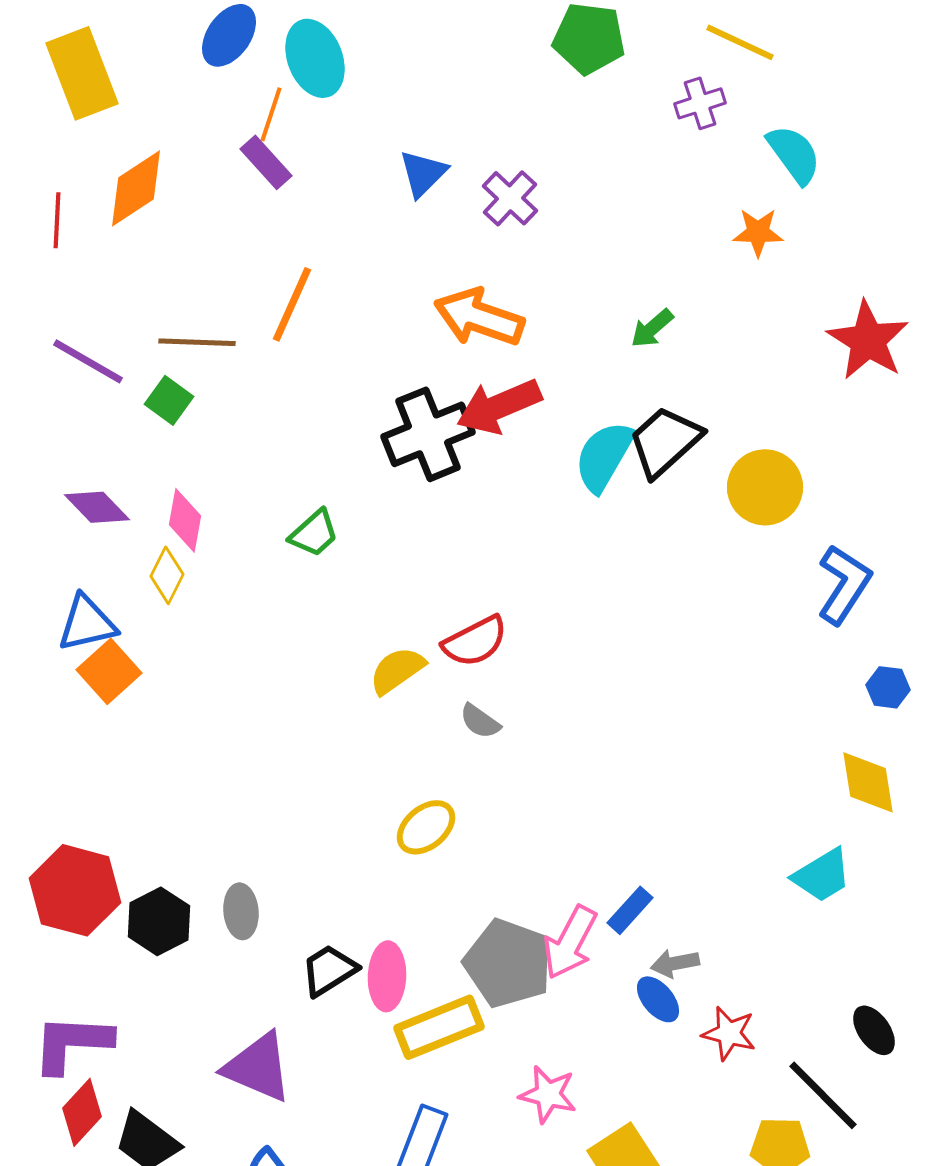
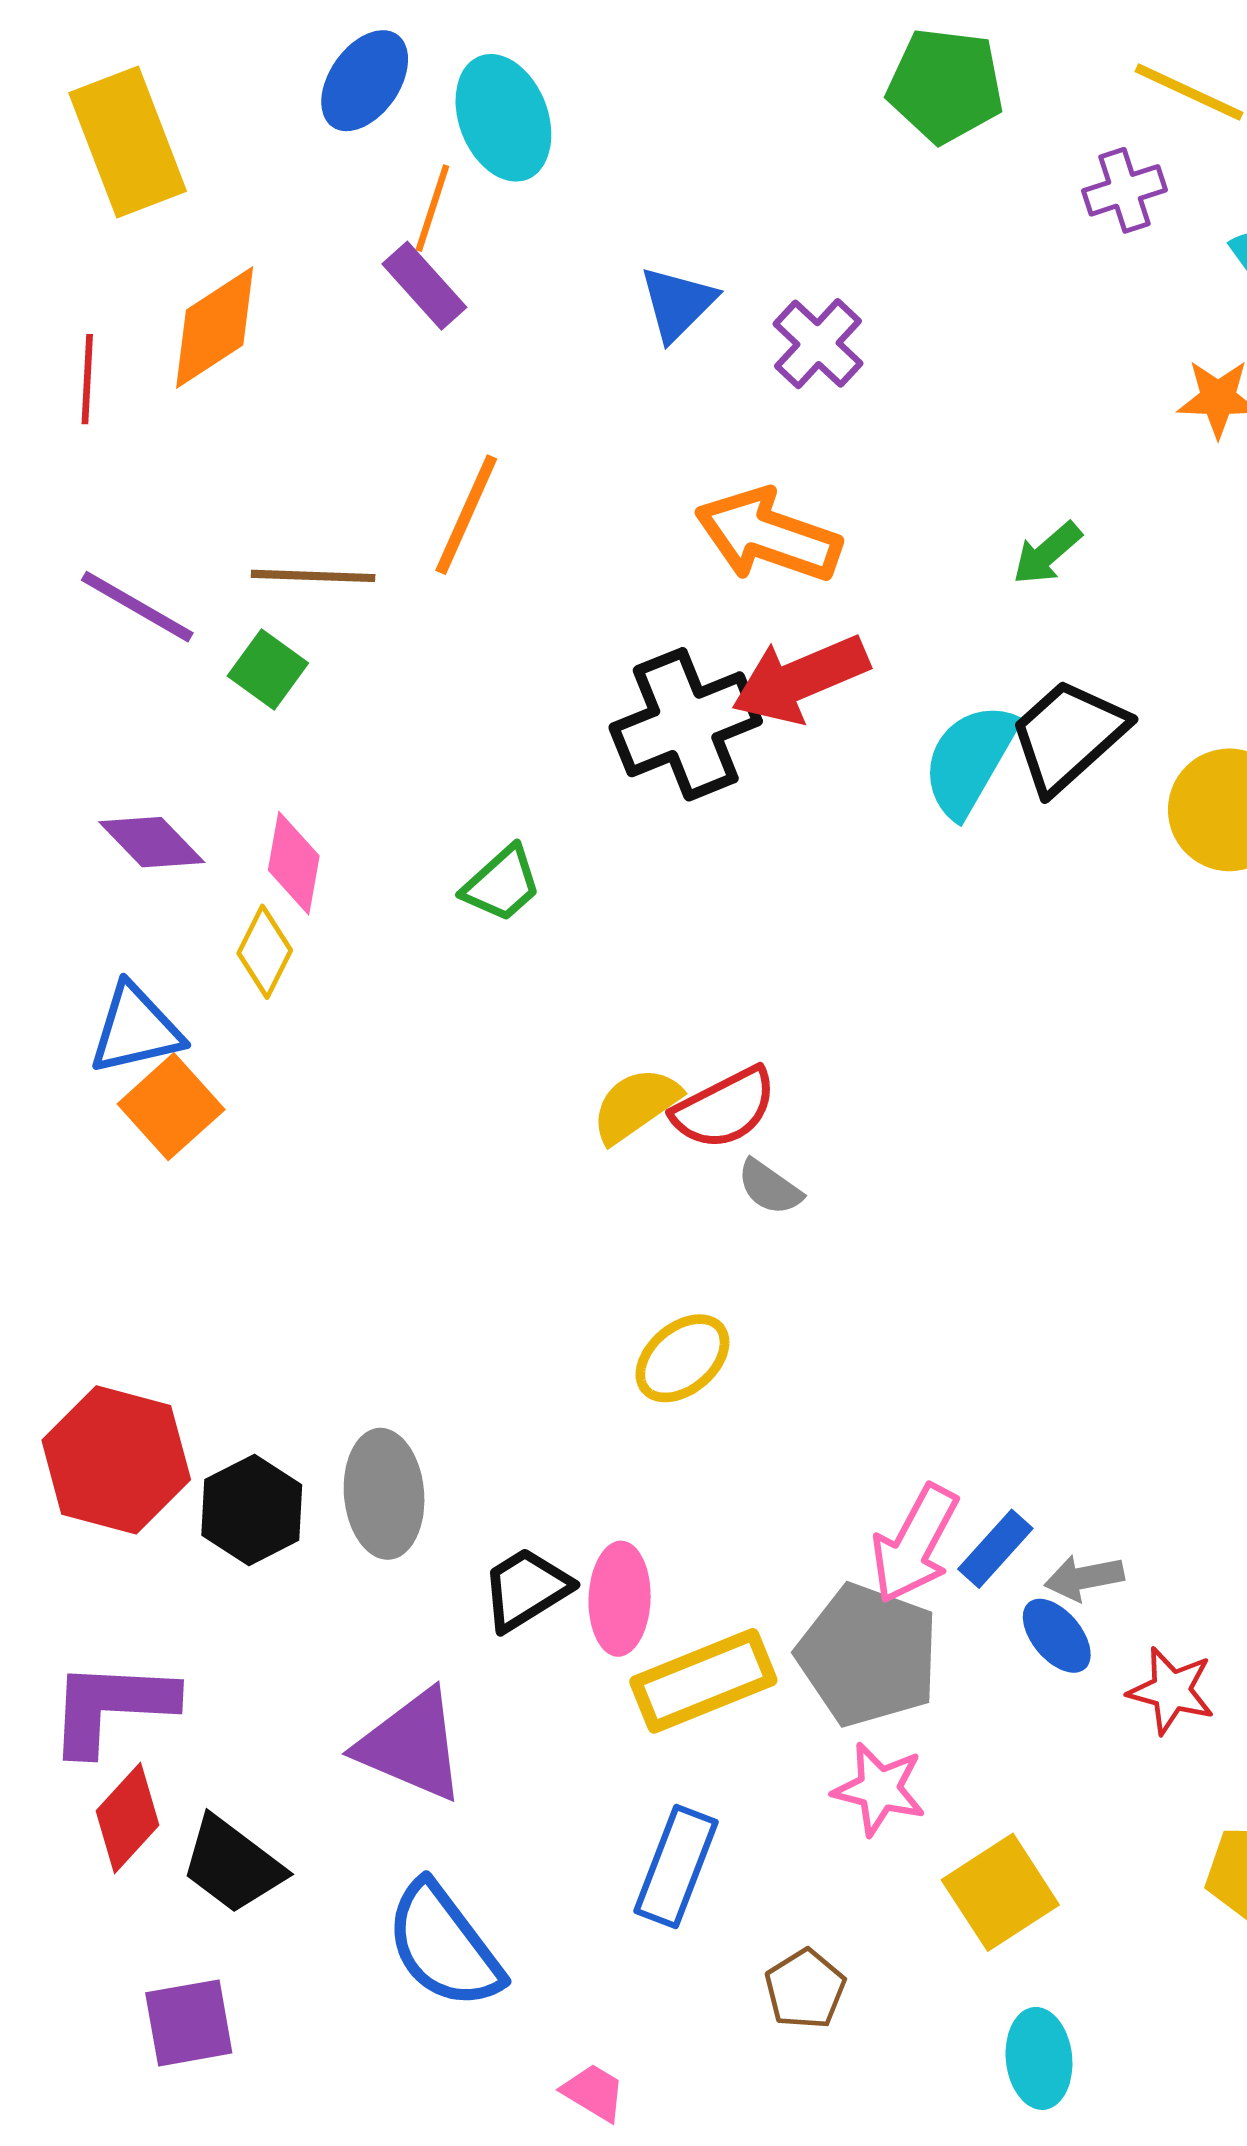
red semicircle: (475, 641) -> (724, 1108), moved
blue rectangle: (630, 910) -> (995, 1549), moved
gray ellipse: (241, 911) -> (384, 1494), size x1.4
gray pentagon: (508, 963) -> (868, 1655), moved

